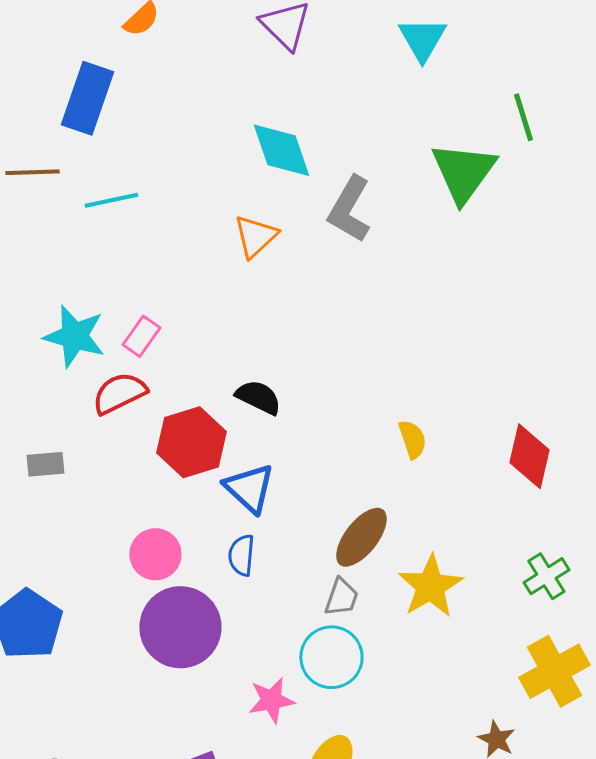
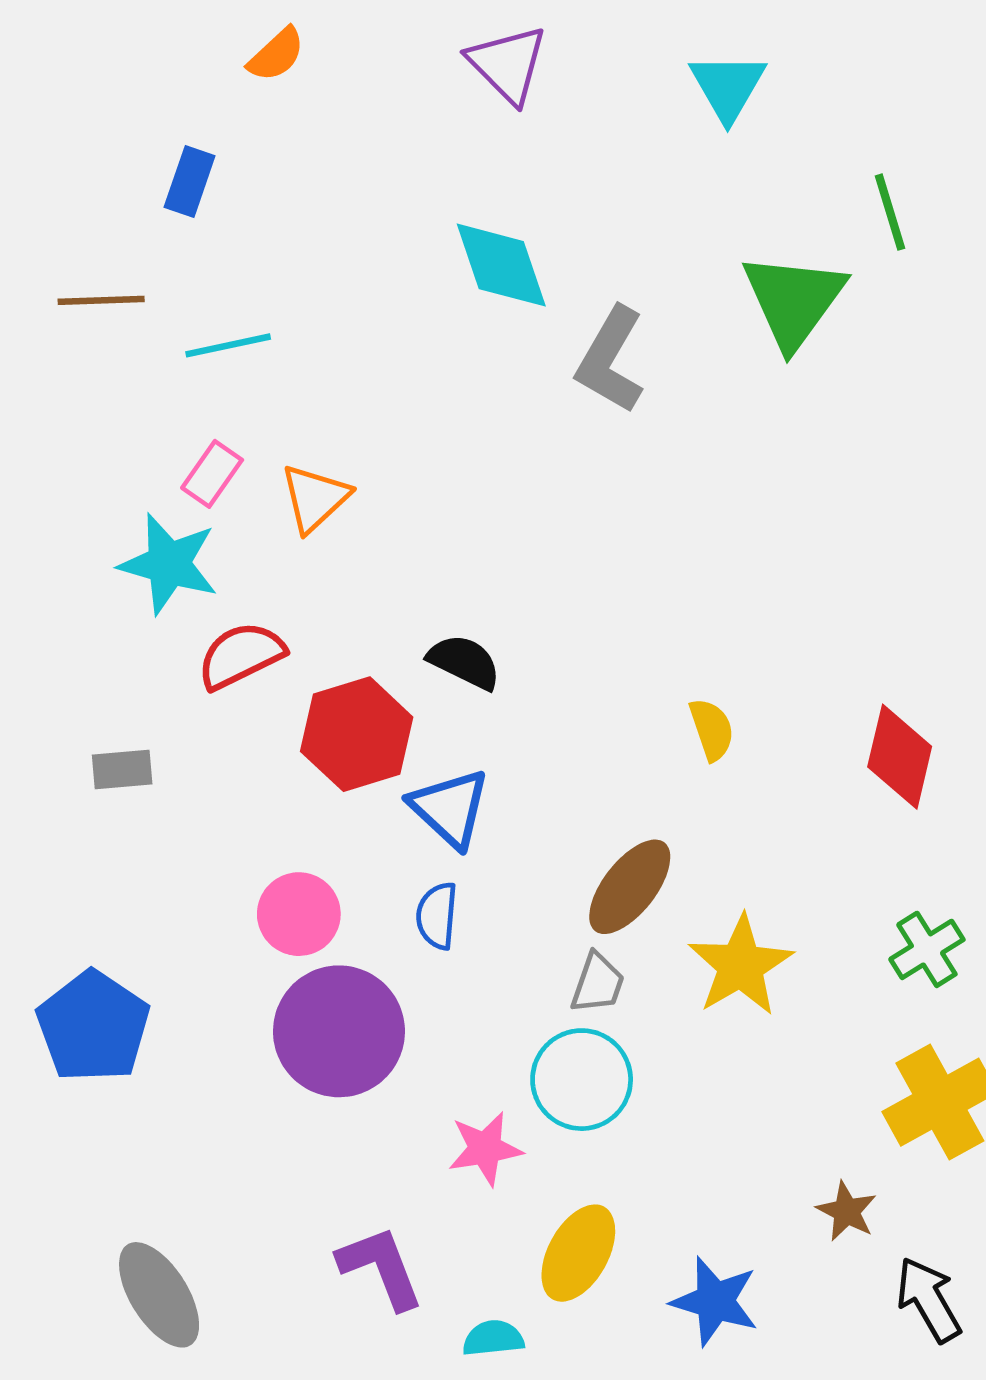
blue rectangle: (87, 98) -> (190, 182), size x0.6
orange triangle: (255, 236) -> (315, 498), moved
pink rectangle: (141, 336) -> (212, 474), moved

